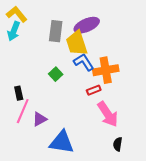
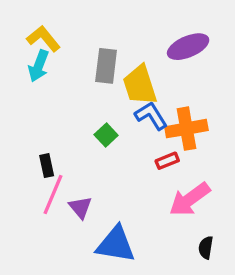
purple ellipse: (87, 25) -> (188, 47), moved
pink arrow: (108, 114) -> (190, 199), turned 88
purple triangle: (40, 119) -> (80, 207), turned -42

